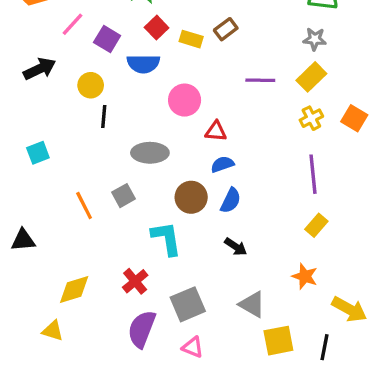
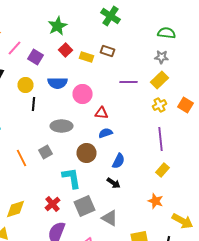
brown rectangle: (226, 29) -> (108, 51), turned 56
blue semicircle: (143, 64) -> (58, 83), moved
blue semicircle: (231, 201) -> (118, 161), moved
gray square: (188, 304) -> (84, 206), moved
gray triangle: (252, 304) -> (110, 218), moved

